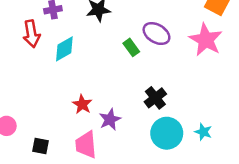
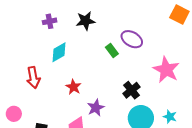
red arrow: (32, 34) -> (33, 78), moved
pink star: (206, 40) -> (166, 70), moved
red star: (82, 104) -> (73, 87), moved

